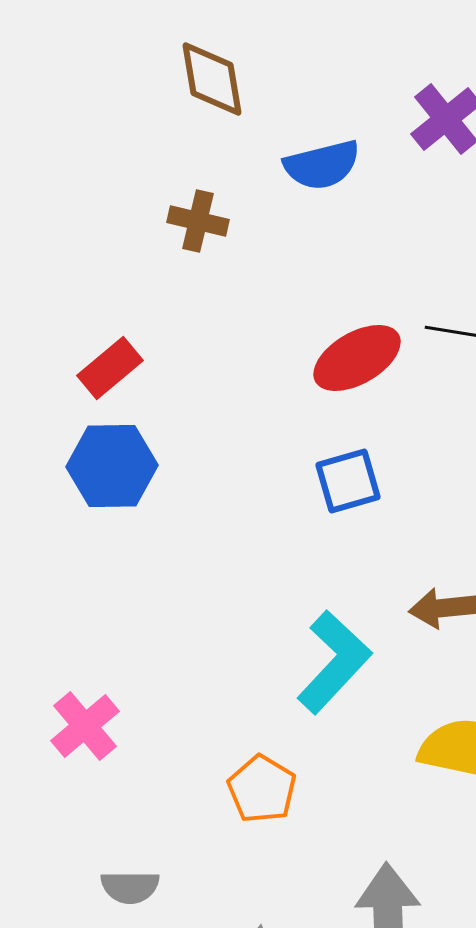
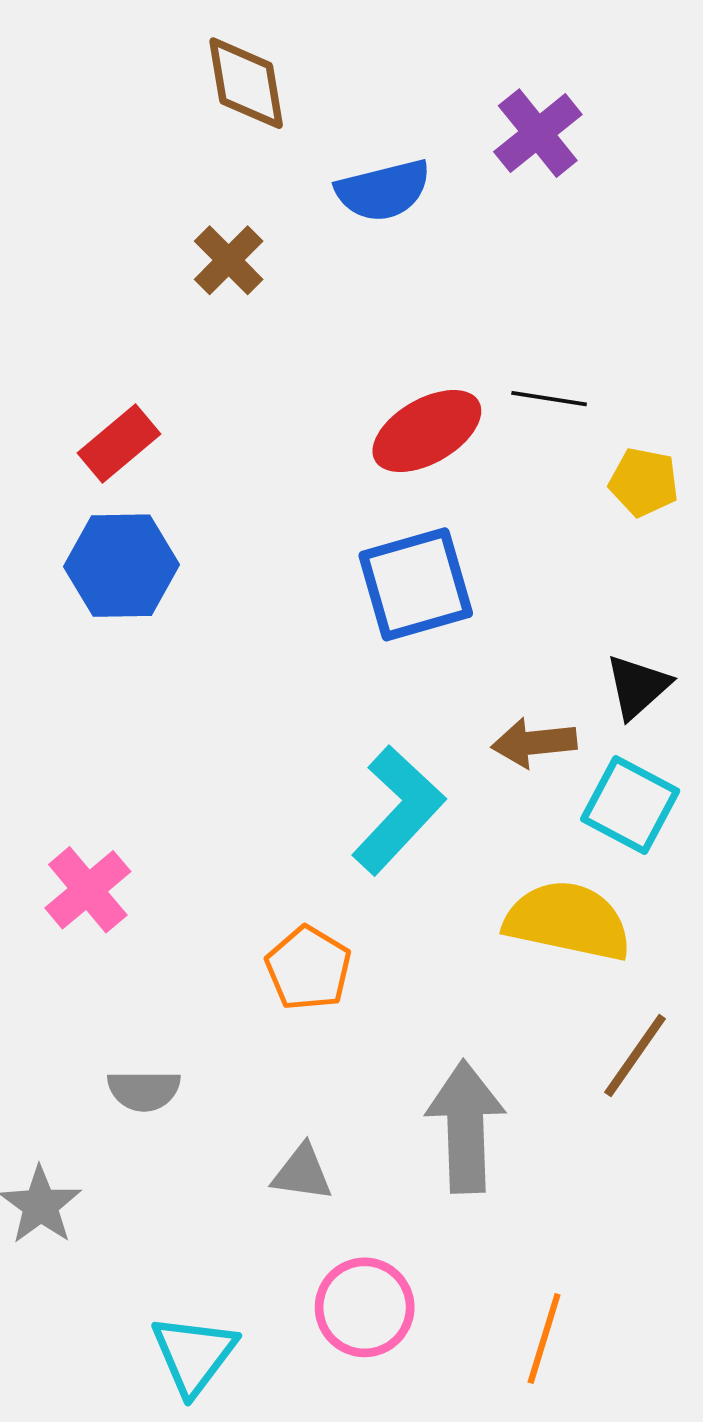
brown cross: (198, 221) -> (229, 260), turned 32
blue square: (348, 481) -> (416, 584), size x1.4

